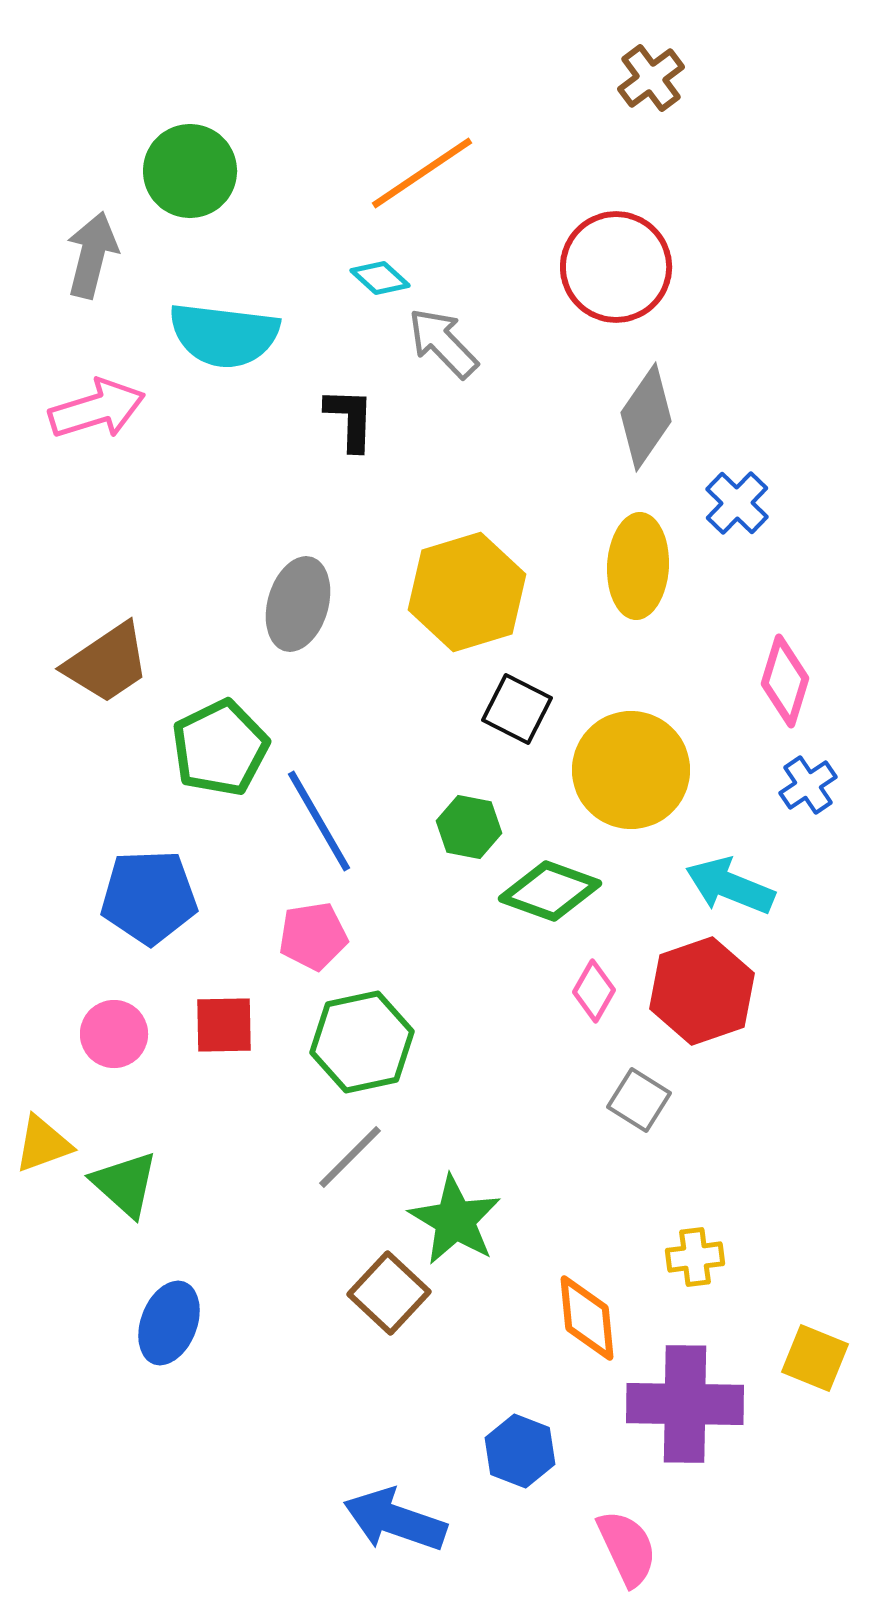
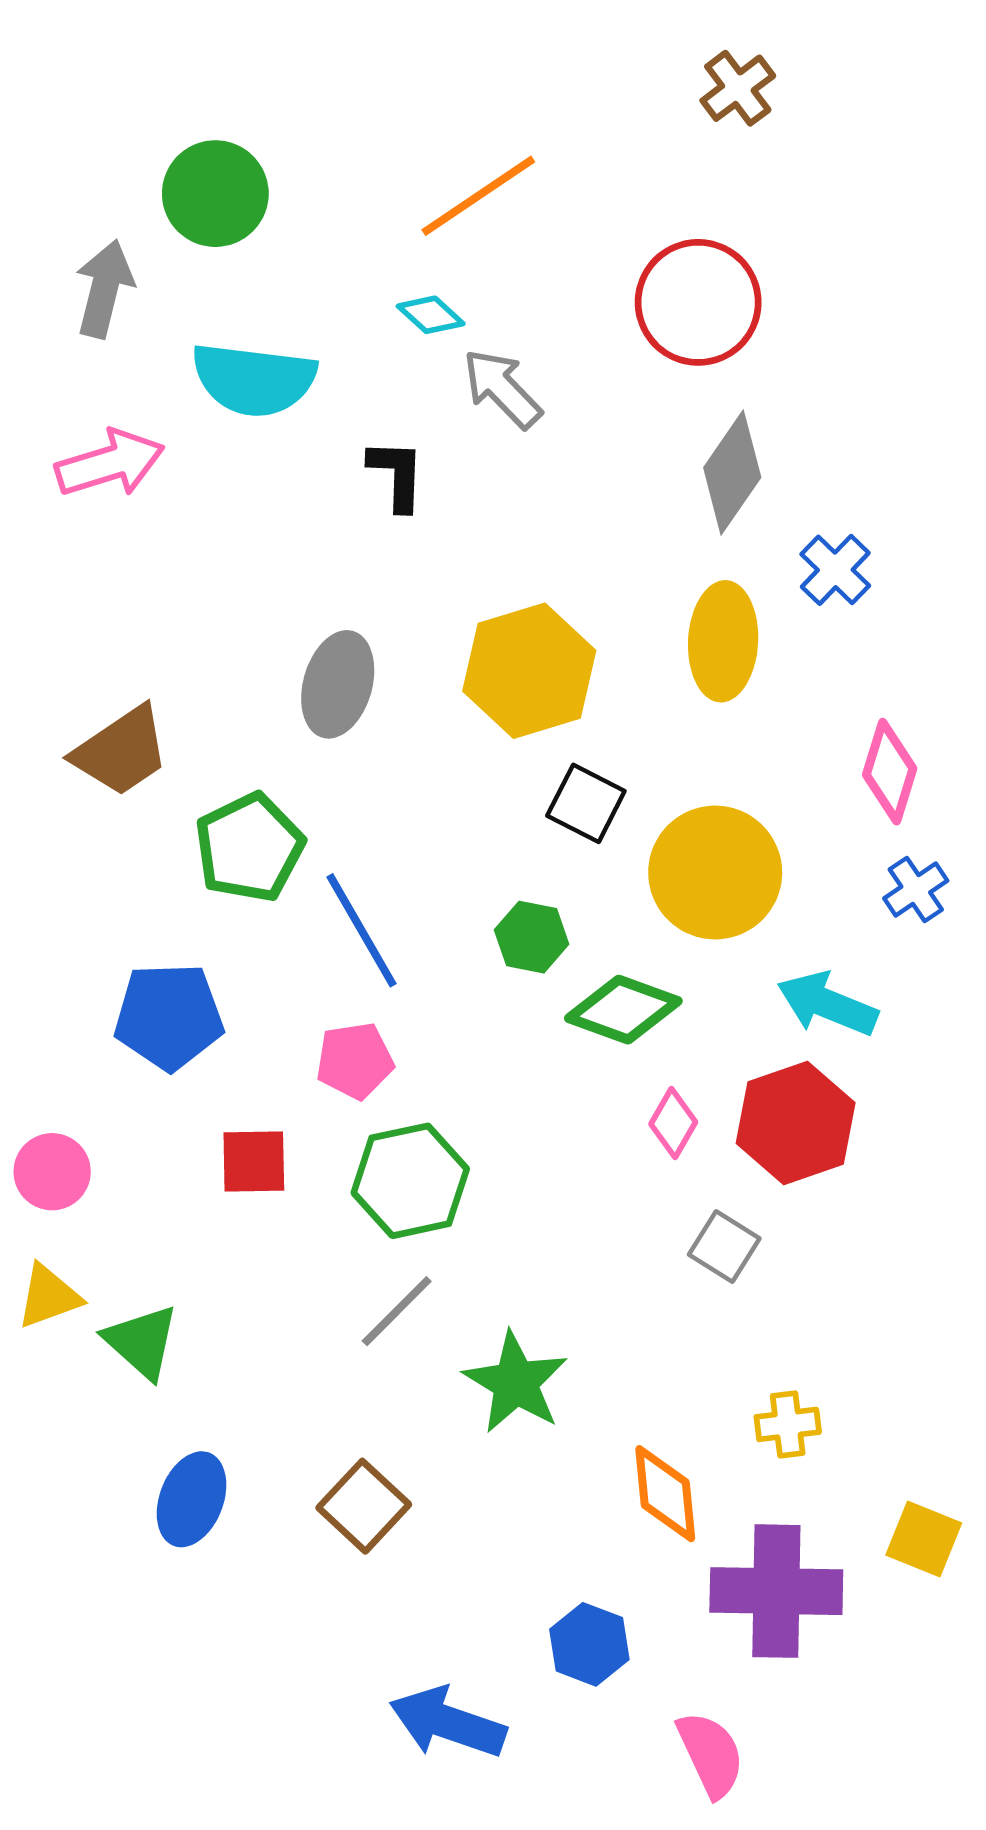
pink circle: (114, 1034) -> (52, 1172), moved
brown square: (389, 1293) -> (364, 1506), moved

